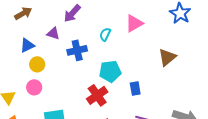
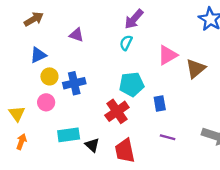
purple arrow: (72, 13) -> (134, 19), moved
pink triangle: (134, 23) -> (168, 55), moved
purple triangle: (53, 33) -> (76, 35), moved
blue cross: (77, 50) -> (74, 83), moved

